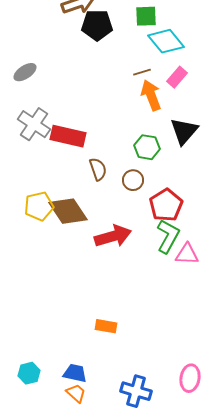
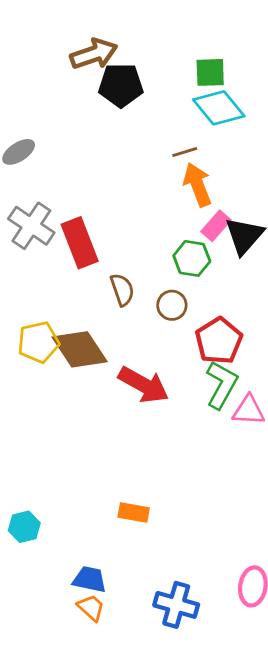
green square: (146, 16) -> (210, 72), moved
pink rectangle: (177, 77) -> (216, 226), moved
red rectangle: (68, 136) -> (80, 243), turned 56
red arrow: (113, 236) -> (144, 385), turned 45
cyan hexagon: (29, 373) -> (24, 527), moved

